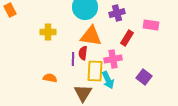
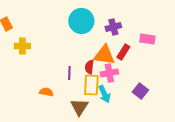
yellow cross: (48, 32) -> (22, 46), moved
orange triangle: (91, 36) -> (104, 55), moved
red semicircle: (83, 53) -> (89, 67), moved

